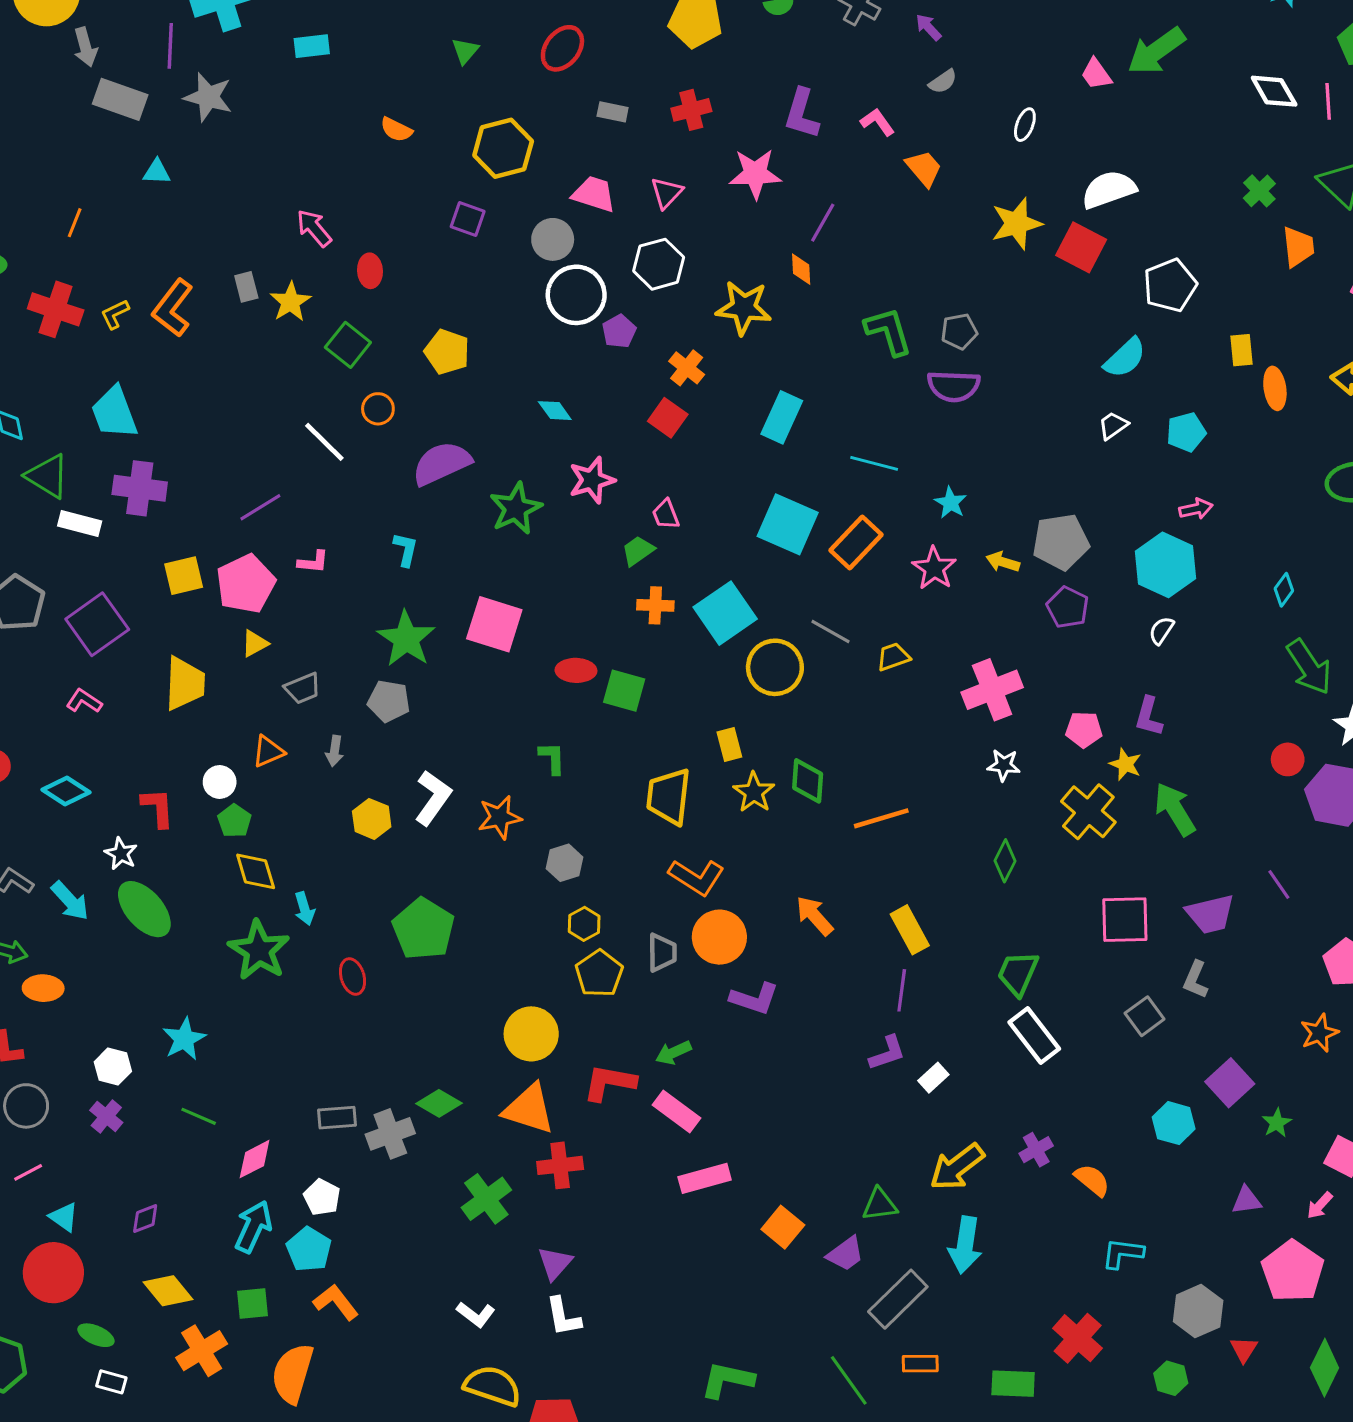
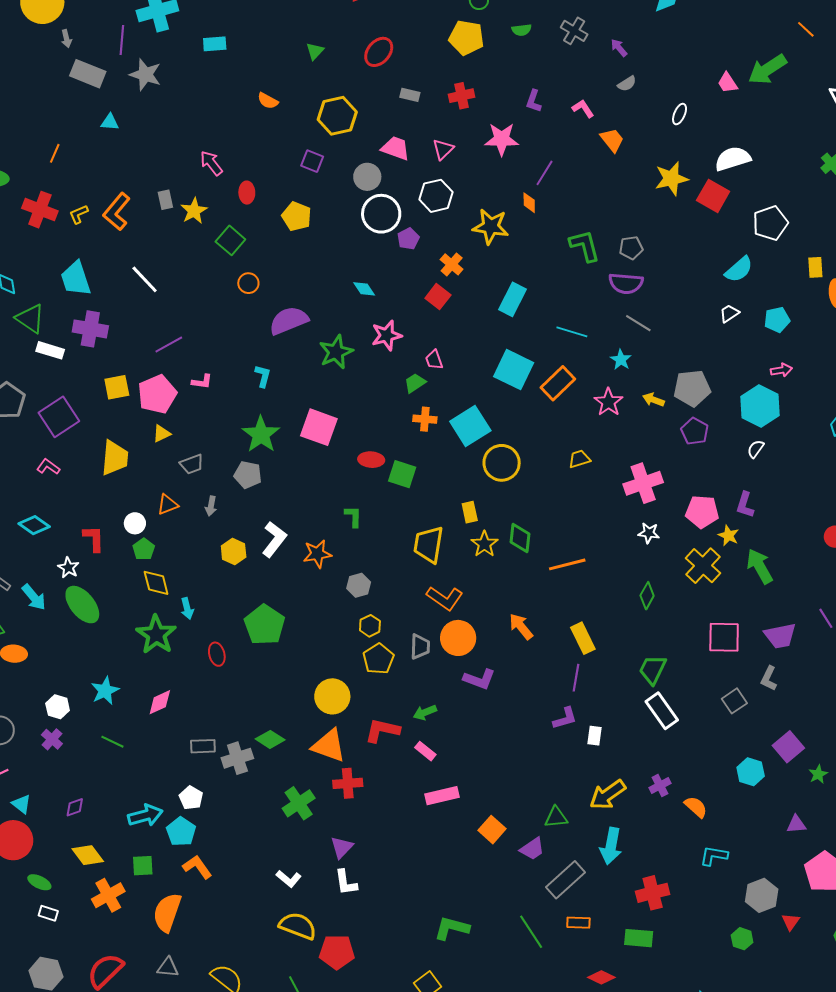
gray arrow: (85, 47) -> (66, 39), size x0.7
purple L-shape: (802, 114) -> (534, 101), size x0.7
yellow pentagon: (447, 352) -> (297, 216), moved
white line: (324, 442) -> (145, 279), moved
gray line: (830, 632) -> (638, 323), moved
pink pentagon: (1084, 730) -> (702, 512), size x1.4
white rectangle: (933, 1078) -> (594, 736), turned -42
pink rectangle: (676, 1111) -> (425, 751), size x0.7
pink diamond: (255, 1159) -> (160, 702), moved
cyan arrow: (253, 1227) -> (145, 815), turned 48
red cross: (1078, 1338) -> (653, 893), moved, turned 32

